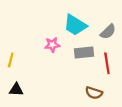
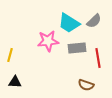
gray semicircle: (108, 32) -> (94, 21), moved
pink star: (52, 45) -> (48, 41), size x1.5

